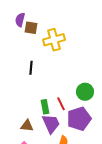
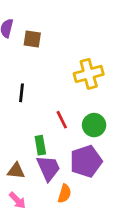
brown square: (31, 28) -> (32, 39), moved
yellow cross: (54, 40) -> (89, 74), moved
red line: (61, 104) -> (62, 120), moved

